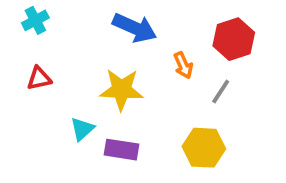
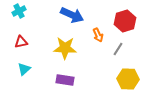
cyan triangle: (82, 129) -> (24, 69), moved
yellow hexagon: (204, 148) -> (128, 79), moved

